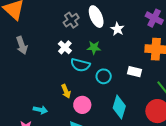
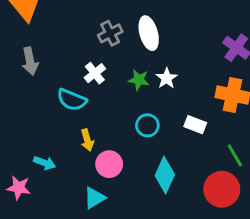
white star: (117, 29) -> (167, 78), moved
cyan semicircle: (80, 65) -> (72, 100), moved

